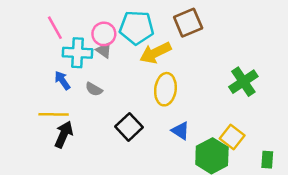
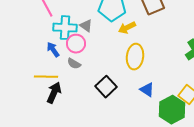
pink circle: (104, 34) -> (76, 44), moved
yellow arrow: (155, 53) -> (127, 28), size x0.7
gray semicircle: (94, 89) -> (74, 64), moved

